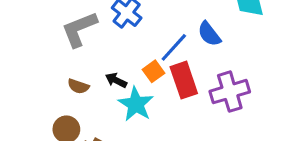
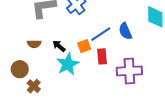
red rectangle: (184, 80) -> (102, 56), size x0.7
brown semicircle: (78, 86) -> (34, 44), turned -32

